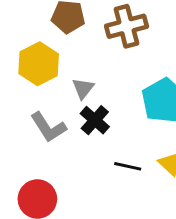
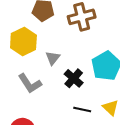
black cross: (95, 120) -> (74, 78), moved

